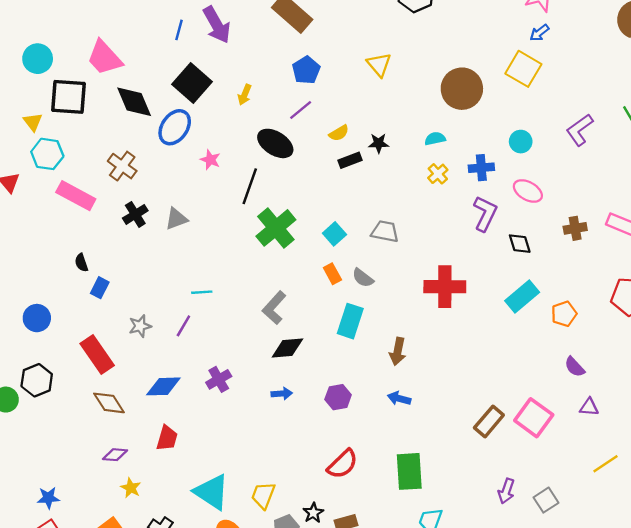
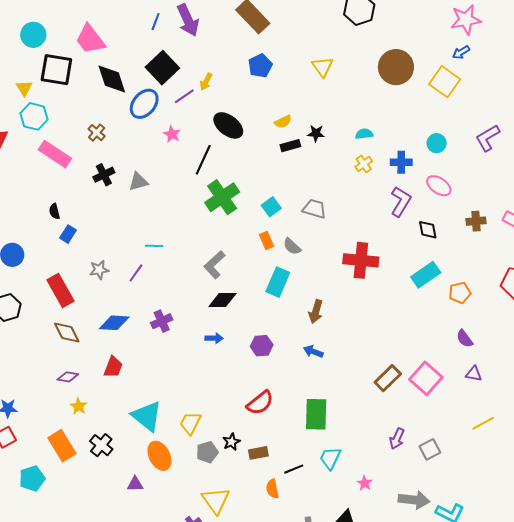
brown circle: (462, 89) -> (396, 67), moved
purple line: (301, 110) -> (184, 96), moved
brown cross: (122, 166) -> (97, 133), size x0.7

